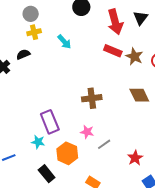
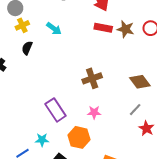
black semicircle: (23, 54) -> (27, 48), moved, turned -32
brown diamond: (139, 95) -> (140, 82), moved
cyan star: (38, 142) -> (42, 140), moved
gray line: (104, 144) -> (135, 110), moved

